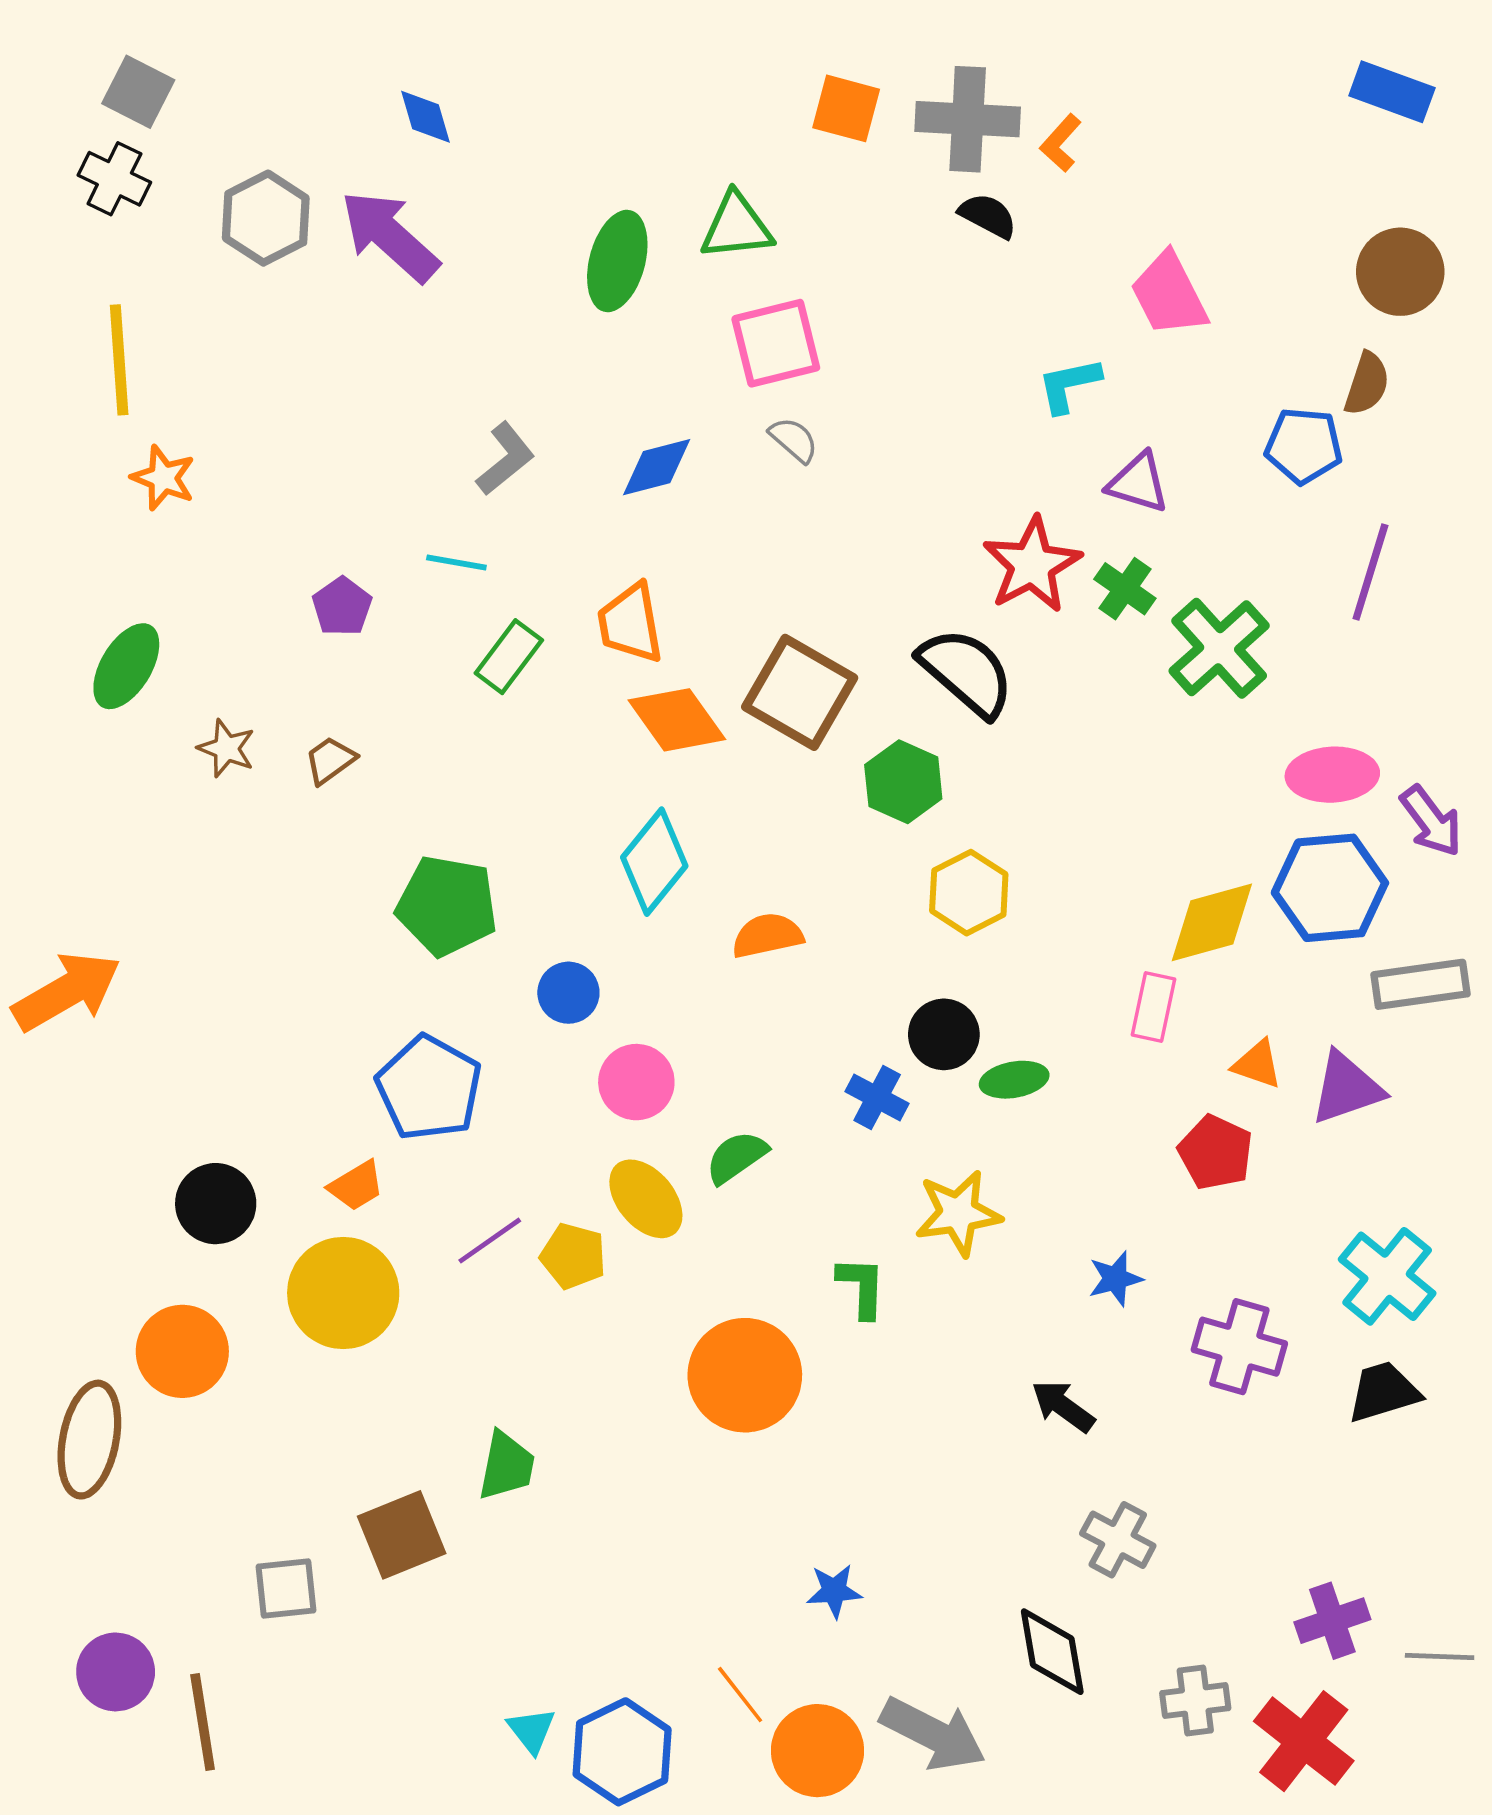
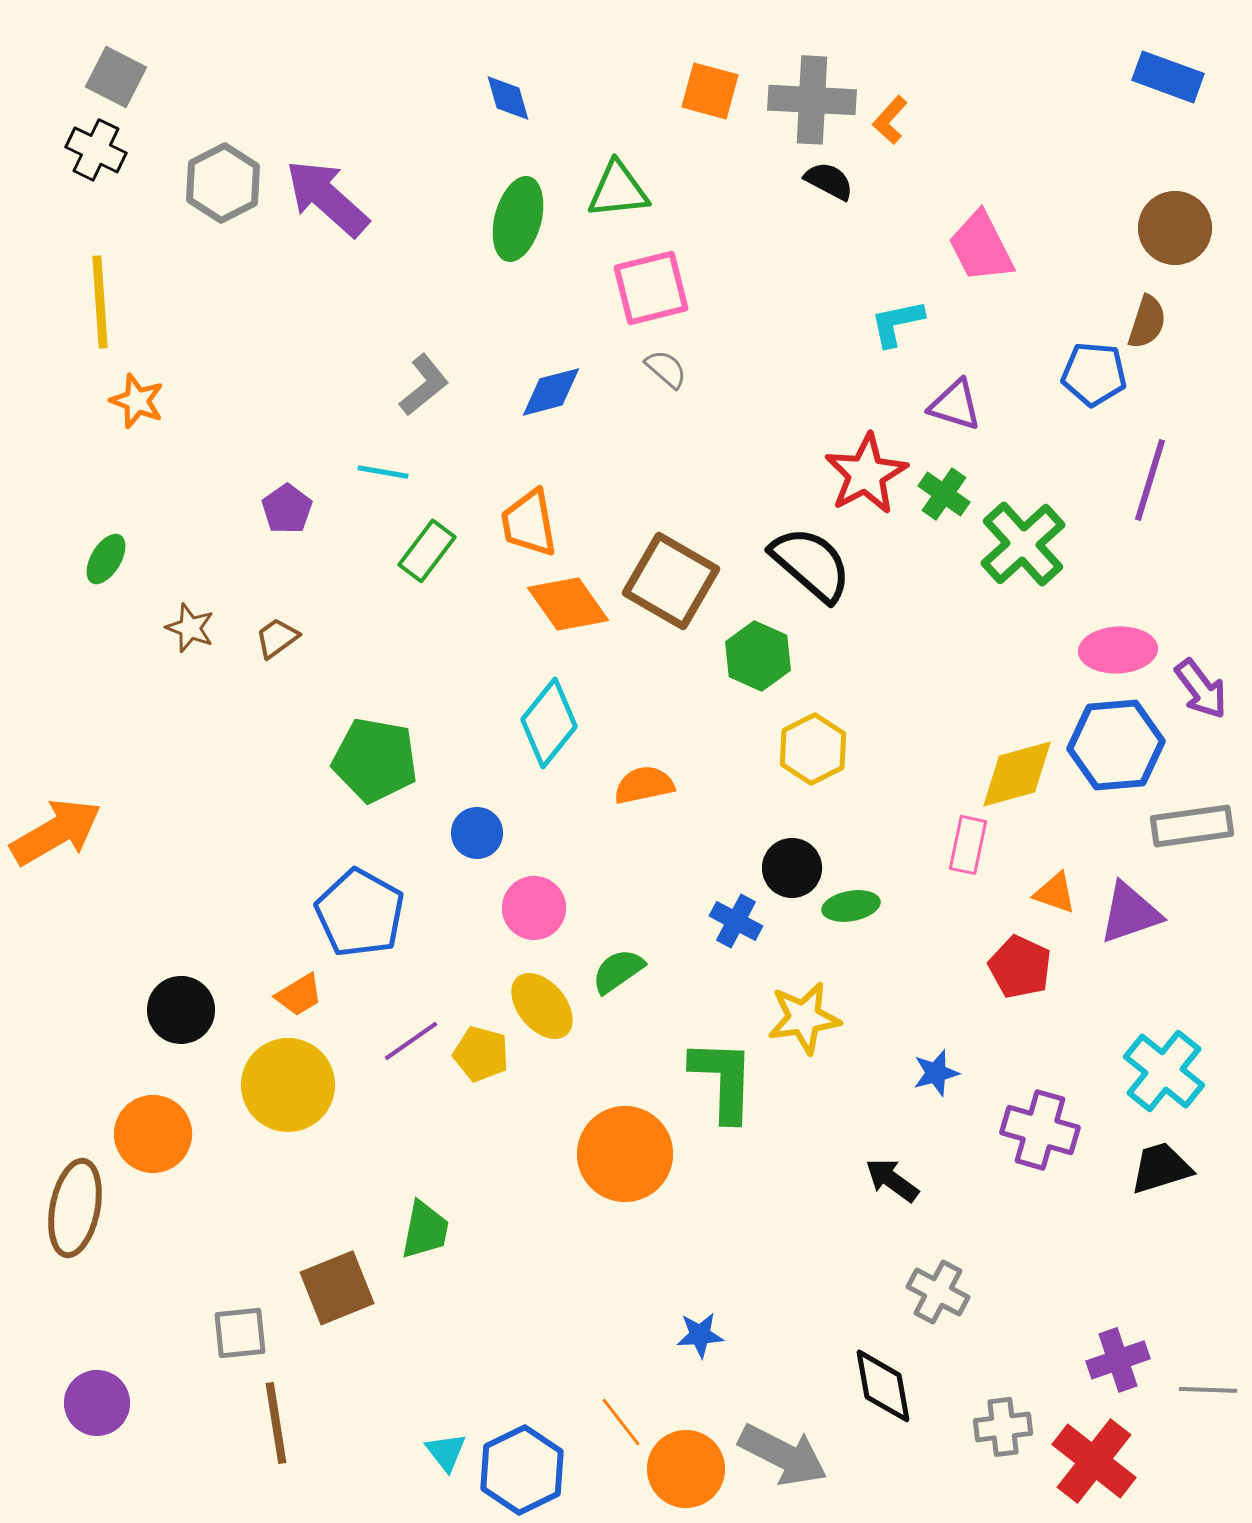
blue diamond: (425, 117) -> (508, 98), moved
green ellipse: (126, 666) -> (106, 559), size x0.7
green L-shape: (862, 1287) -> (723, 1080), size x1.6
brown line: (203, 1722) -> (276, 1423), moved

